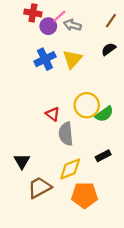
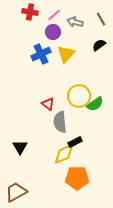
brown line: (111, 21) -> (101, 19), turned -64
gray arrow: (72, 25) -> (75, 22), moved
purple circle: (48, 26) -> (53, 32), moved
black rectangle: (103, 156) -> (75, 142), moved
brown trapezoid: (39, 188) -> (16, 192), moved

